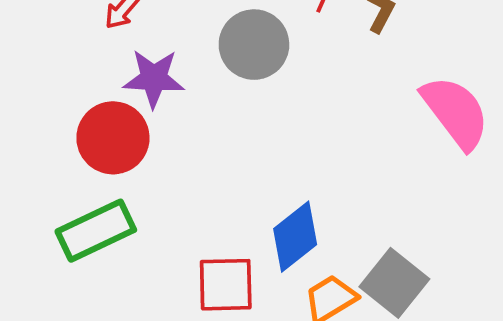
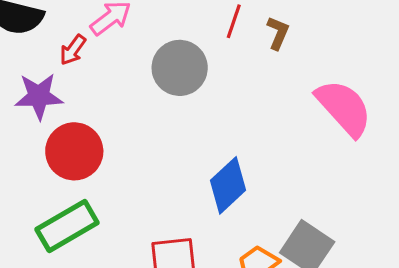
purple star: (154, 78) -> (39, 96), moved
blue diamond: (295, 237) -> (228, 185), moved

